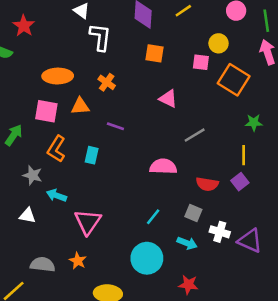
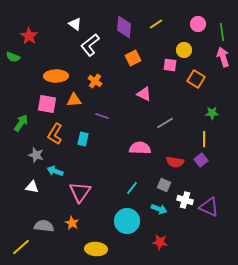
white L-shape: (100, 37) -> (90, 45), turned -135
orange square: (154, 53) -> (133, 58), turned -35
orange square: (234, 80) -> (196, 79), size x0.7

